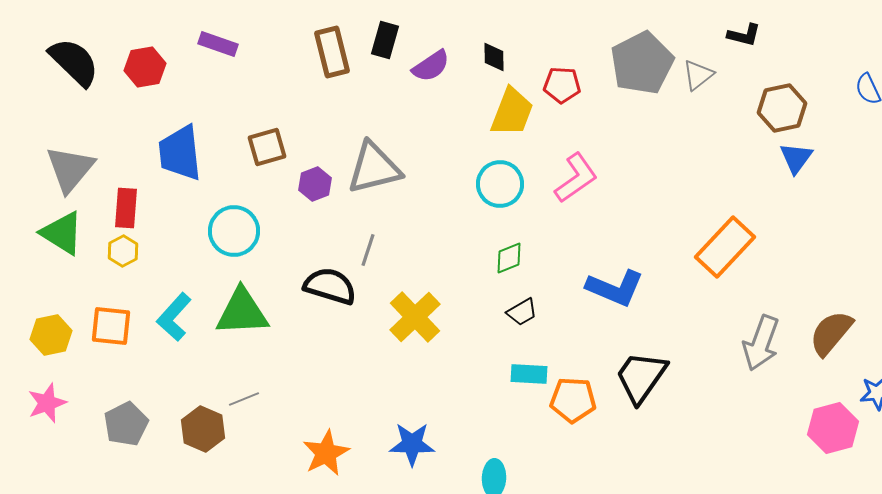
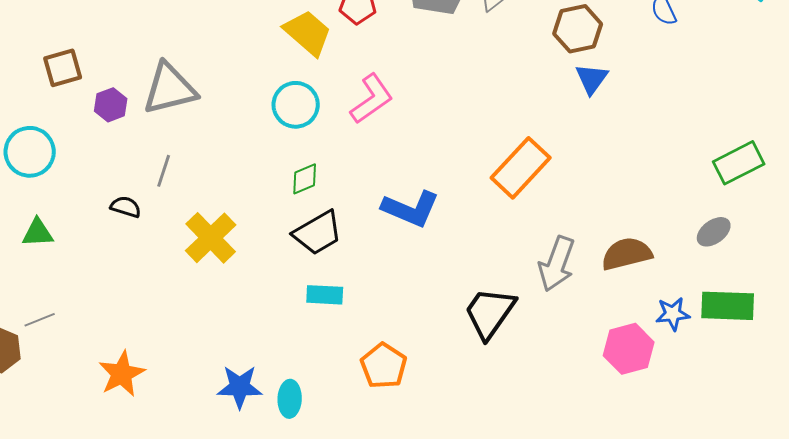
yellow trapezoid: (512, 112) -> (308, 33), turned -70
black semicircle: (330, 286) -> (126, 207), size x0.6
green triangle: (242, 312) -> (38, 233), size x0.6
black trapezoid: (522, 312) -> (318, 233), size x1.6
brown semicircle: (831, 333) -> (627, 254), turned 36
black trapezoid: (641, 377) -> (490, 313), moved
orange pentagon: (573, 400) -> (384, 366), moved, turned 30
blue star: (412, 444) -> (240, 387), moved

